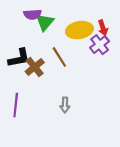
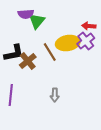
red arrow: (103, 28) -> (89, 26), turned 112
yellow ellipse: (79, 30) -> (68, 43), moved

